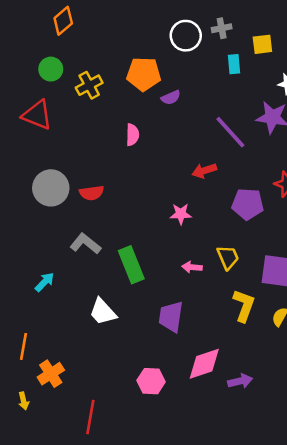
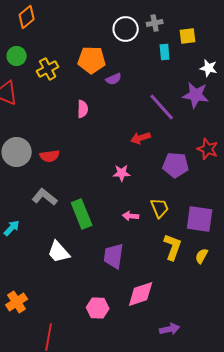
purple arrow: (240, 381) -> (170, 329), moved

